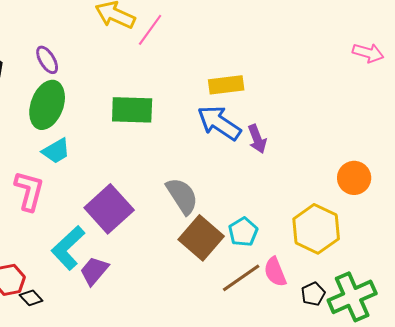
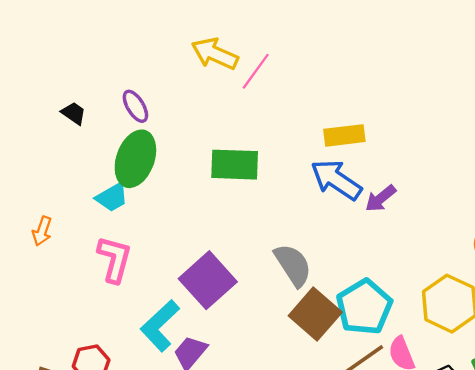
purple arrow: (257, 139) -> (381, 198), turned 72
cyan trapezoid: (56, 151) -> (112, 197), moved
cyan pentagon: (243, 232) -> (364, 307), size x1.6

